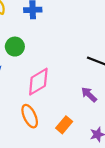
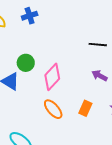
green circle: (15, 47) -> (26, 63), moved

